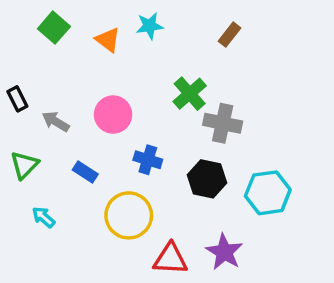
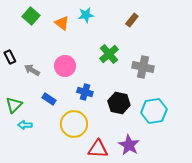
gray cross: (223, 123) -> (143, 67), moved
green triangle: (24, 165) -> (14, 105), moved
cyan arrow: (43, 217) -> (25, 125), turned -40

